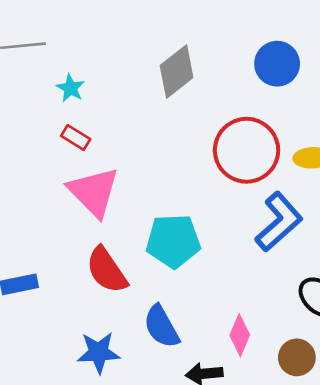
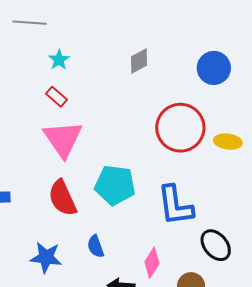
gray diamond: (177, 71) -> (139, 61), size x0.7
blue L-shape: (279, 222) -> (175, 206), moved, turned 114
blue semicircle: (161, 327) -> (96, 246), size x0.7

